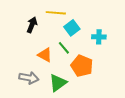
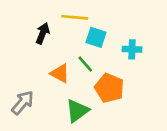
cyan square: (72, 28) -> (96, 37), turned -35
gray arrow: (29, 78) -> (23, 103), moved, turned -60

